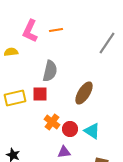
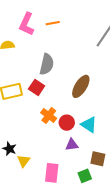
red square: (40, 94) -> (37, 87), turned 35
purple triangle: (64, 152) -> (72, 145), moved

